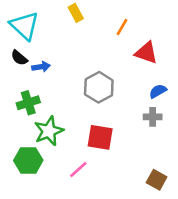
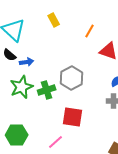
green cross: (28, 103) -> (47, 90), moved
green star: (49, 131) -> (22, 87), moved

